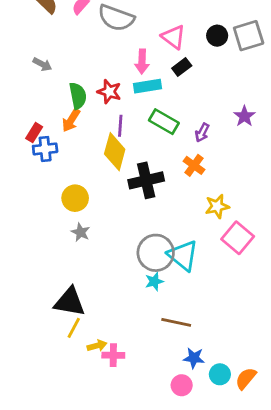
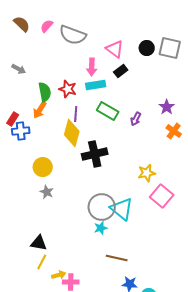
gray square: (249, 36) -> (170, 48), turned 30
orange cross: (194, 165) -> (174, 131), moved
black triangle: (70, 302) -> (39, 243), size x0.7

